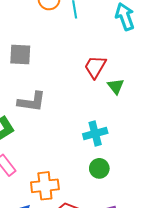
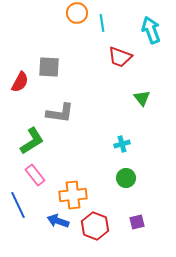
red trapezoid: (95, 67) -> (120, 57), moved, turned -100
cyan cross: (95, 134) -> (122, 144), size x0.7

